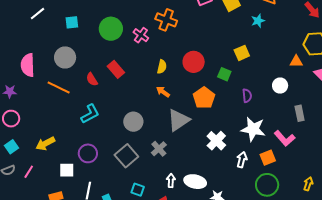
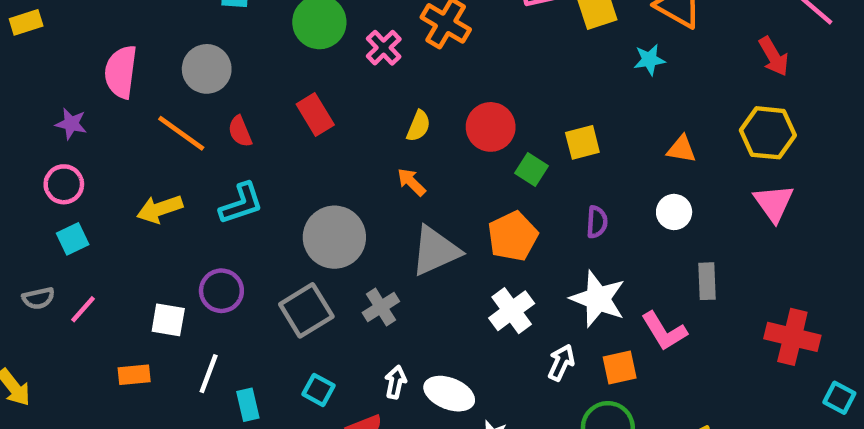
yellow square: (242, 53) -> (582, 142), moved
orange triangle: (296, 61) -> (681, 149), moved
green square: (224, 74) -> (532, 169), moved
red semicircle: (92, 79) -> (240, 131), moved
orange pentagon: (204, 98) -> (513, 236), moved
gray circle: (133, 122) -> (334, 237), size x1.4
yellow arrow: (45, 144) -> (160, 209), moved
cyan square: (12, 147) -> (73, 239), moved

